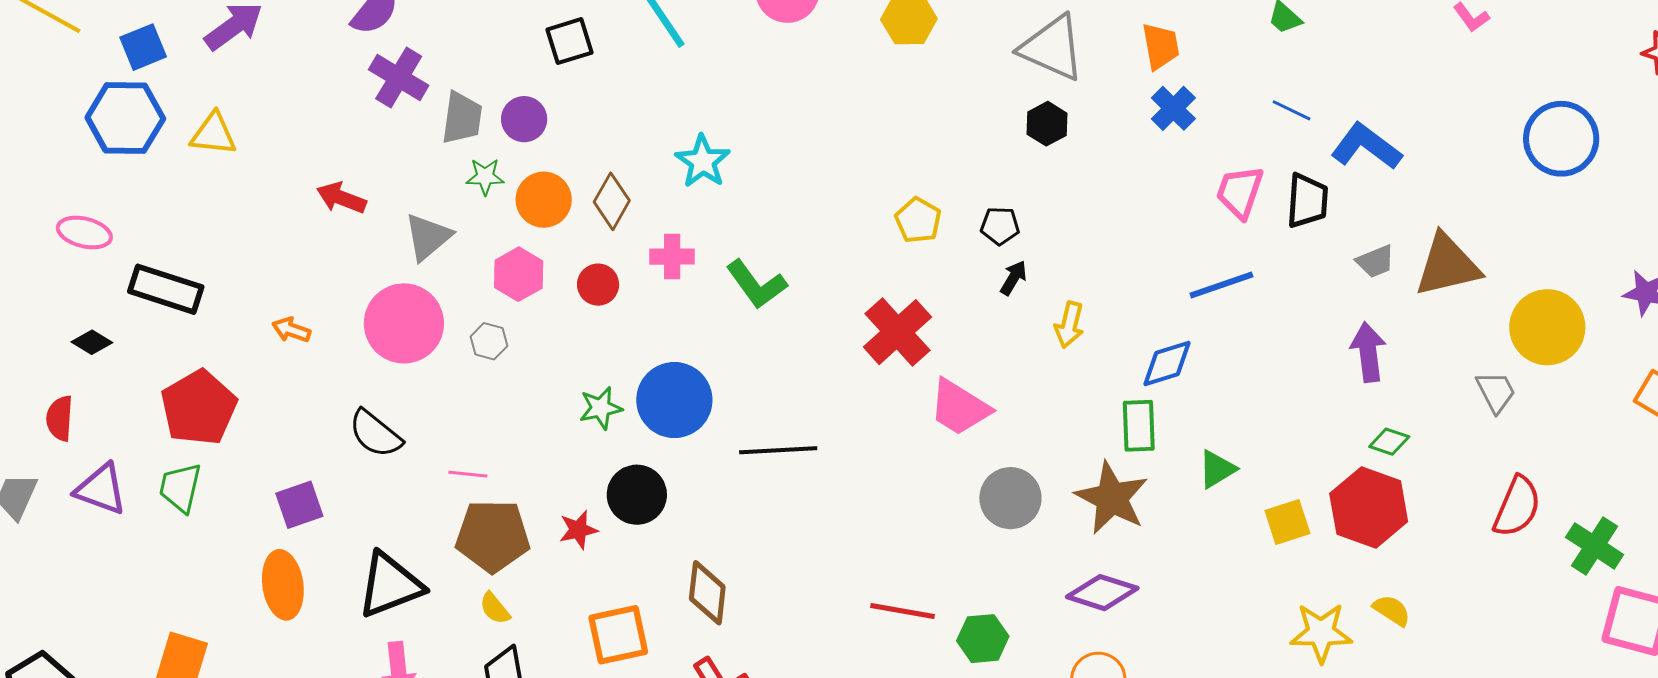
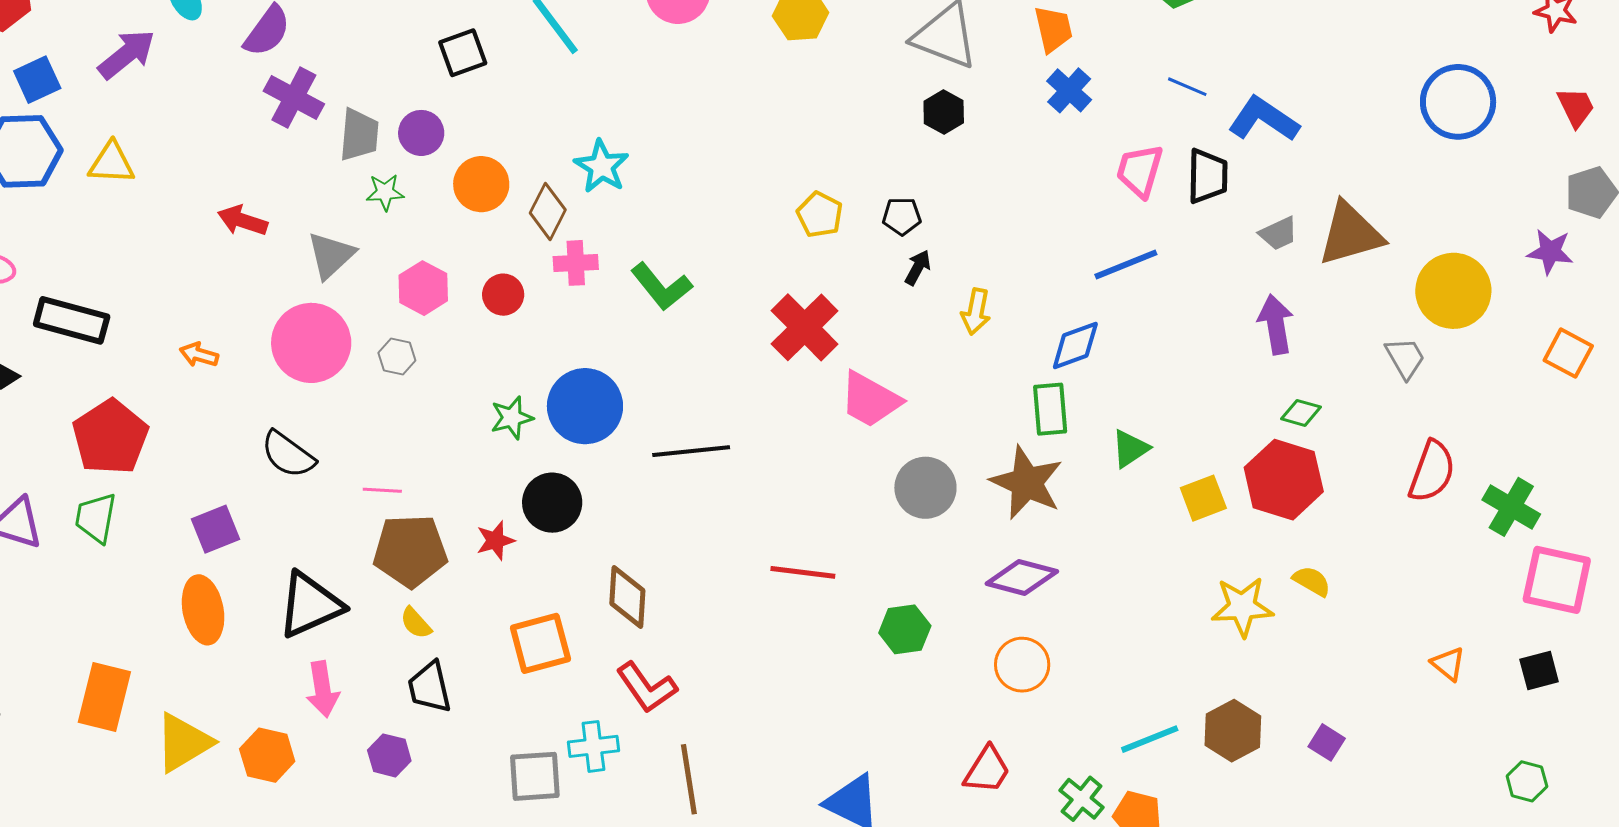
orange circle: (544, 200) -> (481, 184), moved
brown diamond: (612, 201) -> (548, 211), moved
red line: (903, 611) -> (803, 572), moved

